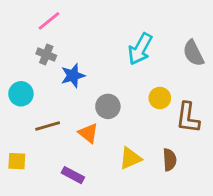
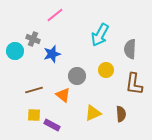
pink line: (49, 21) -> (55, 15), moved
gray semicircle: (193, 53) -> (130, 49), moved, turned 30
cyan circle: (21, 94) -> (15, 51), moved
yellow circle: (160, 98) -> (106, 70), moved
yellow square: (17, 161) -> (34, 115), moved

